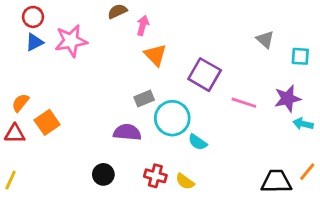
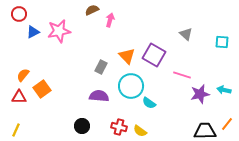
red circle: (33, 17) -> (19, 14), moved
gray triangle: (265, 39) -> (186, 34), moved
orange triangle: (155, 55) -> (127, 56), moved
gray rectangle: (144, 98) -> (101, 67), moved, turned -40
purple star: (288, 98) -> (200, 94), moved

